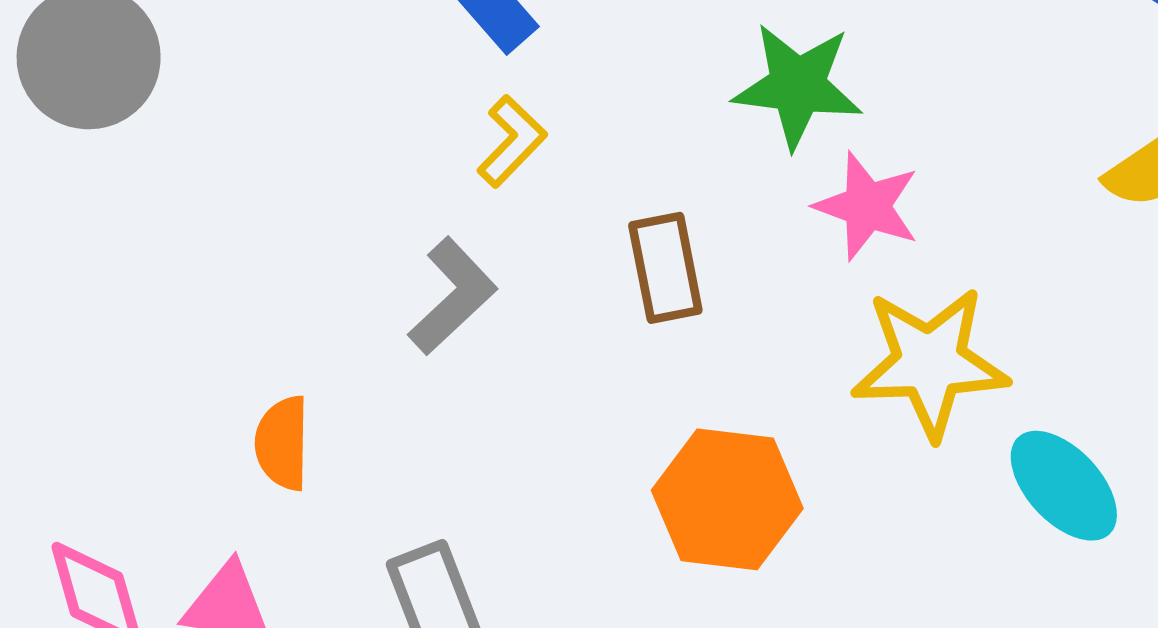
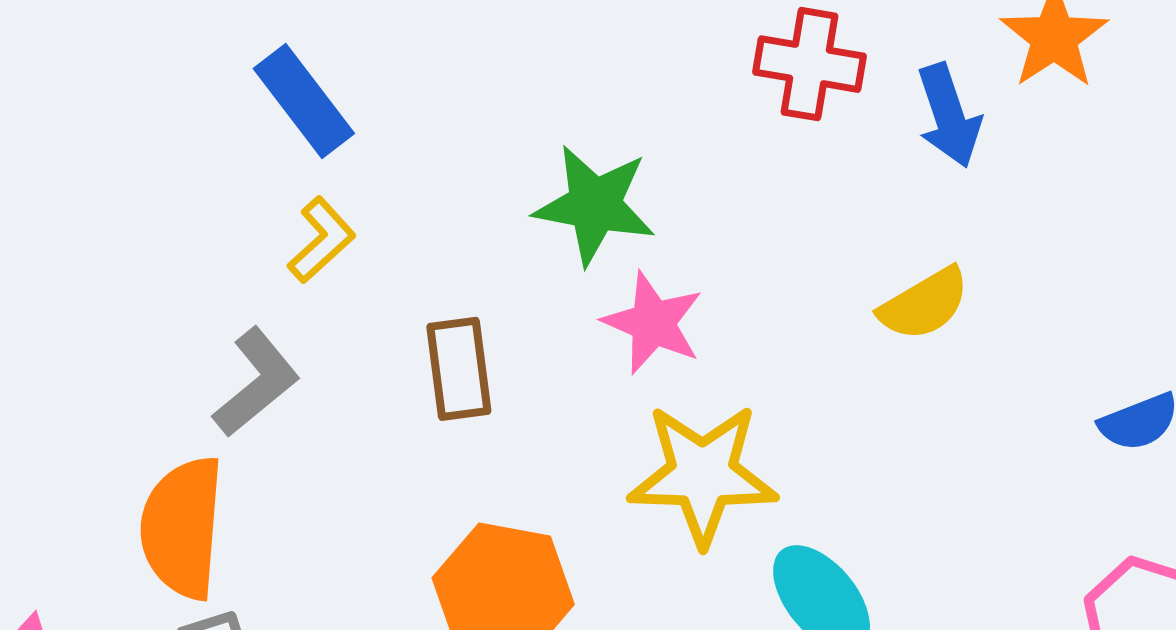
orange semicircle: (282, 443) -> (182, 528), moved, size x1.6

